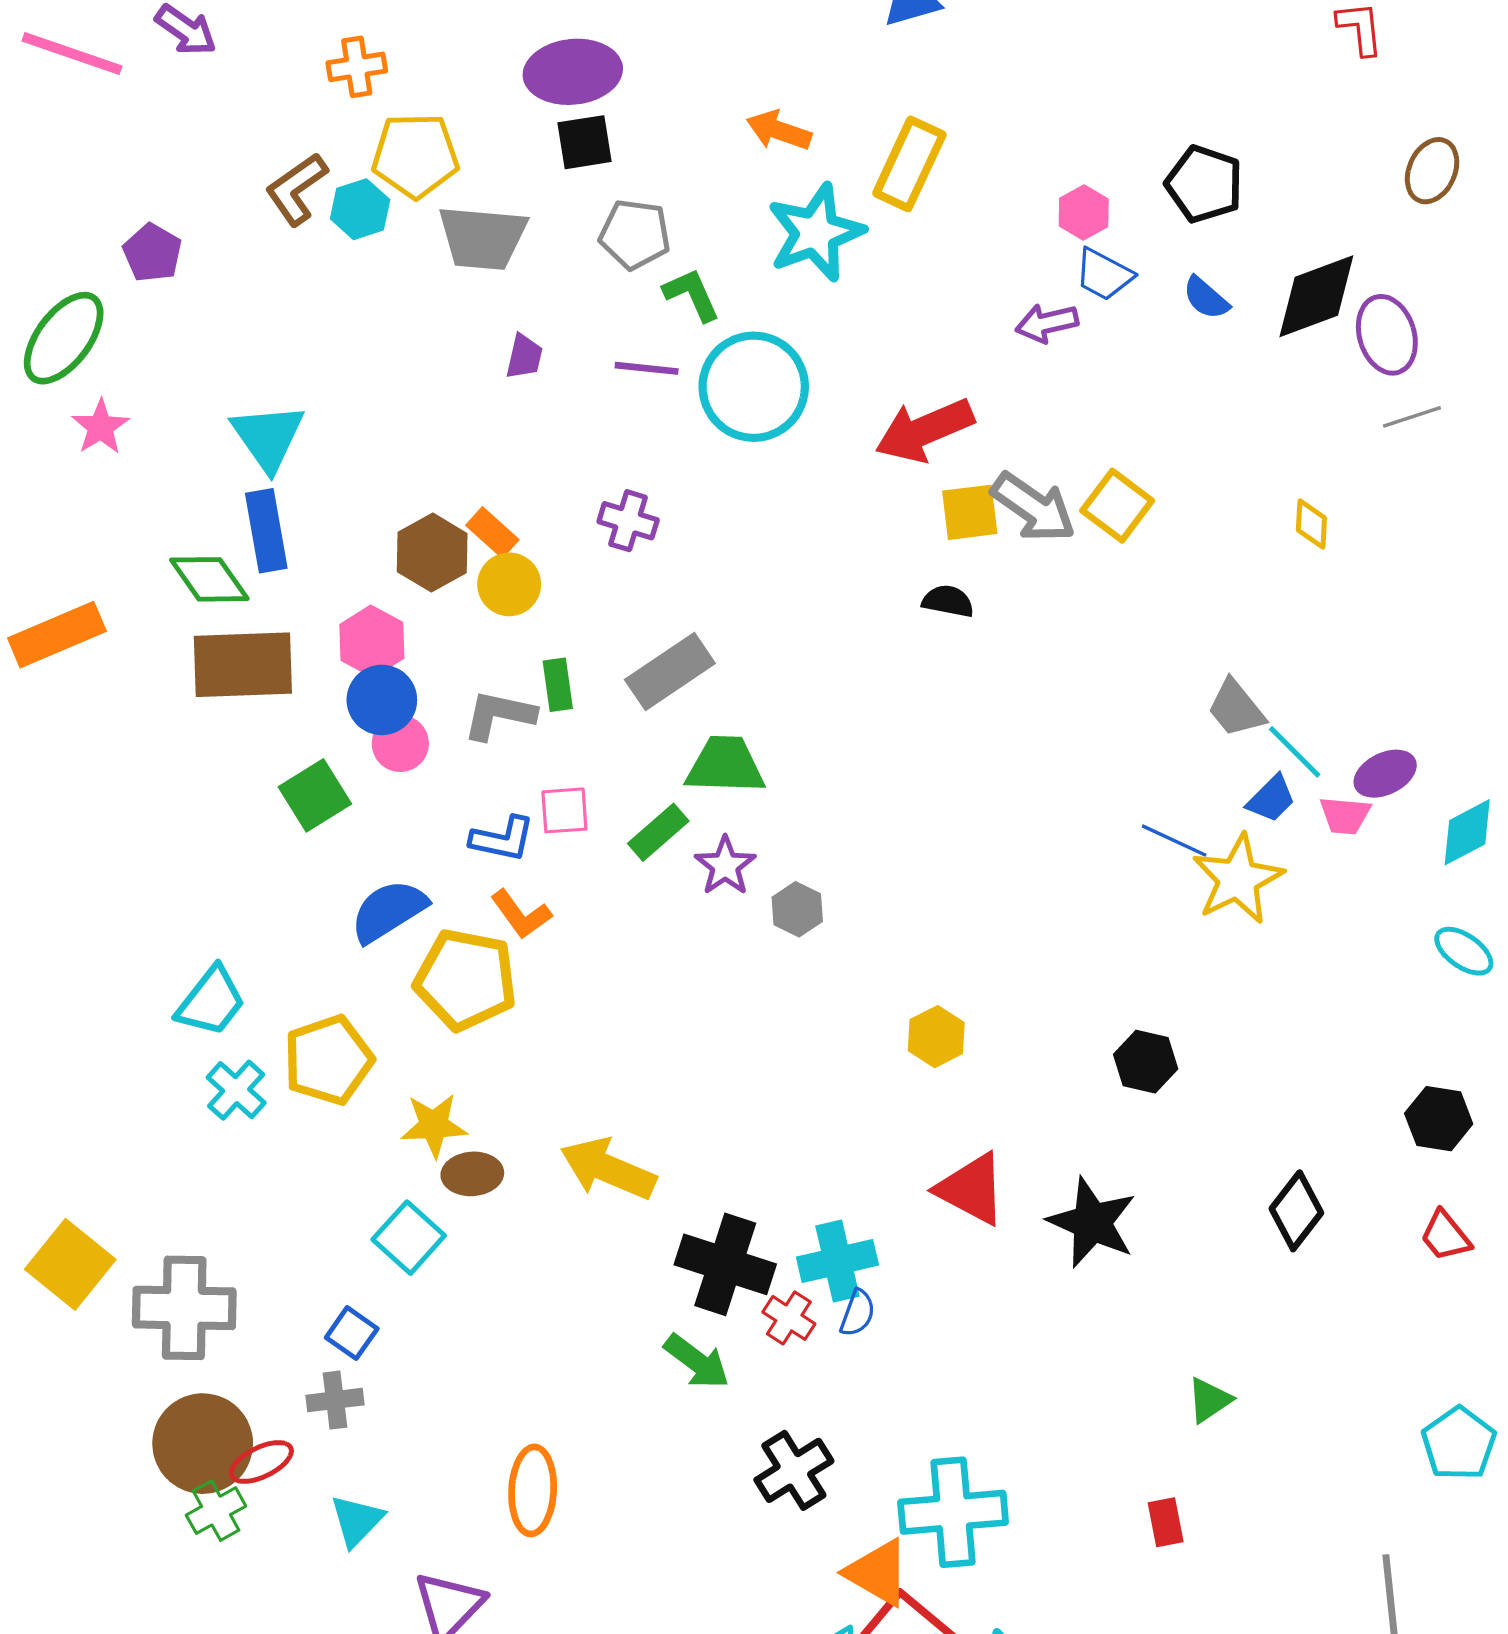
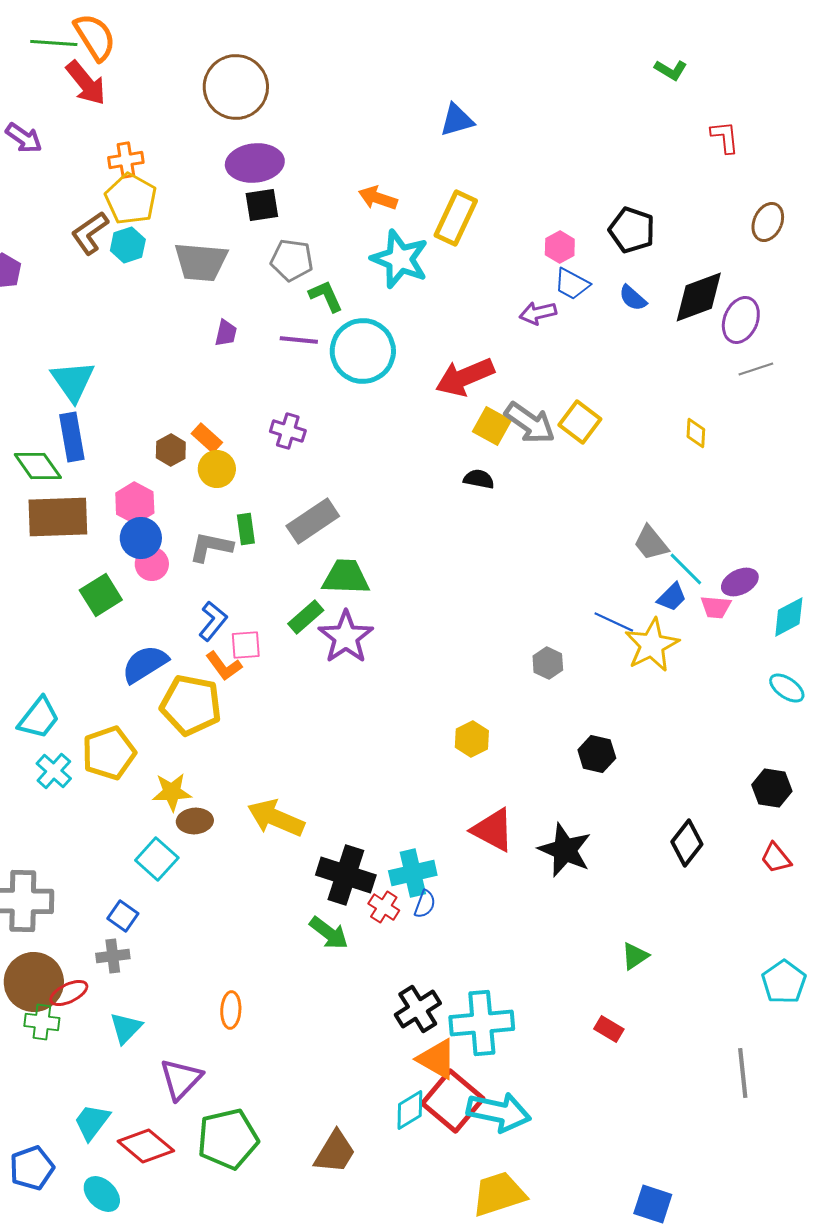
yellow pentagon: (415, 156) -> (131, 199), moved, turned 30
cyan star: (816, 233) -> (400, 259), turned -30
purple ellipse: (1387, 335) -> (741, 320), turned 39
yellow square: (970, 512) -> (492, 426), turned 36
brown hexagon: (432, 553) -> (171, 450), size x0.7
pink square: (564, 810) -> (246, 645), moved
blue L-shape: (502, 839) -> (213, 621), turned -63
purple star: (725, 866) -> (346, 637), size x1.5
gray hexagon: (797, 909) -> (548, 663), moved
black cross: (794, 1470) -> (418, 1009), moved
orange ellipse: (533, 1490) -> (231, 1010), size x0.7
green cross: (216, 1511) -> (42, 1022), turned 36
red rectangle: (1166, 1522) -> (609, 1029), turned -48

